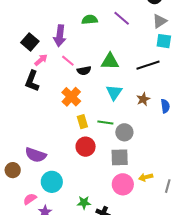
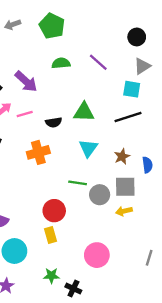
purple arrow: (60, 36) -> (26, 82), turned -55
cyan square: (164, 41) -> (132, 89), moved
pink line: (68, 61) -> (25, 114), moved, turned -56
orange cross: (71, 97) -> (38, 152), turned 30
yellow rectangle: (82, 122) -> (51, 235), moved
gray square: (120, 157) -> (125, 187), moved
yellow arrow: (146, 177) -> (124, 211), moved

